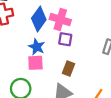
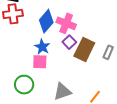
purple square: (65, 39) -> (69, 42), turned 32
brown rectangle: (68, 69) -> (84, 49), moved, size x1.6

